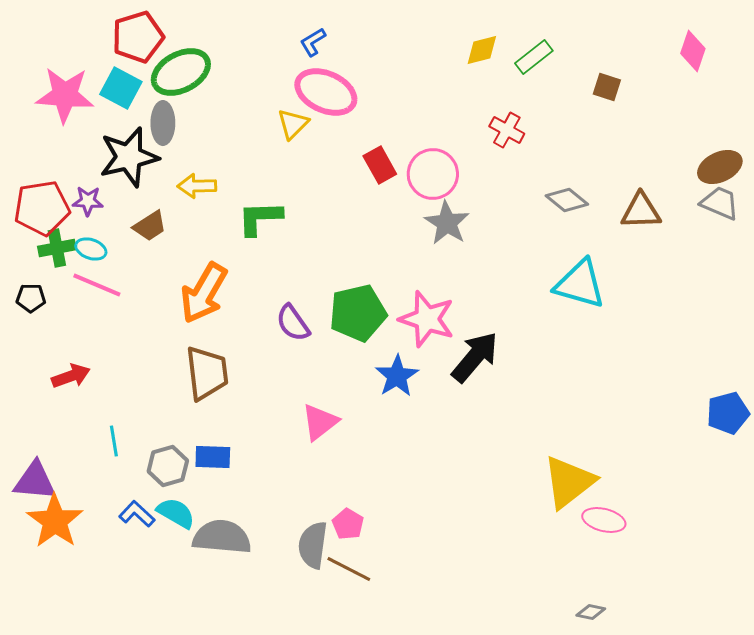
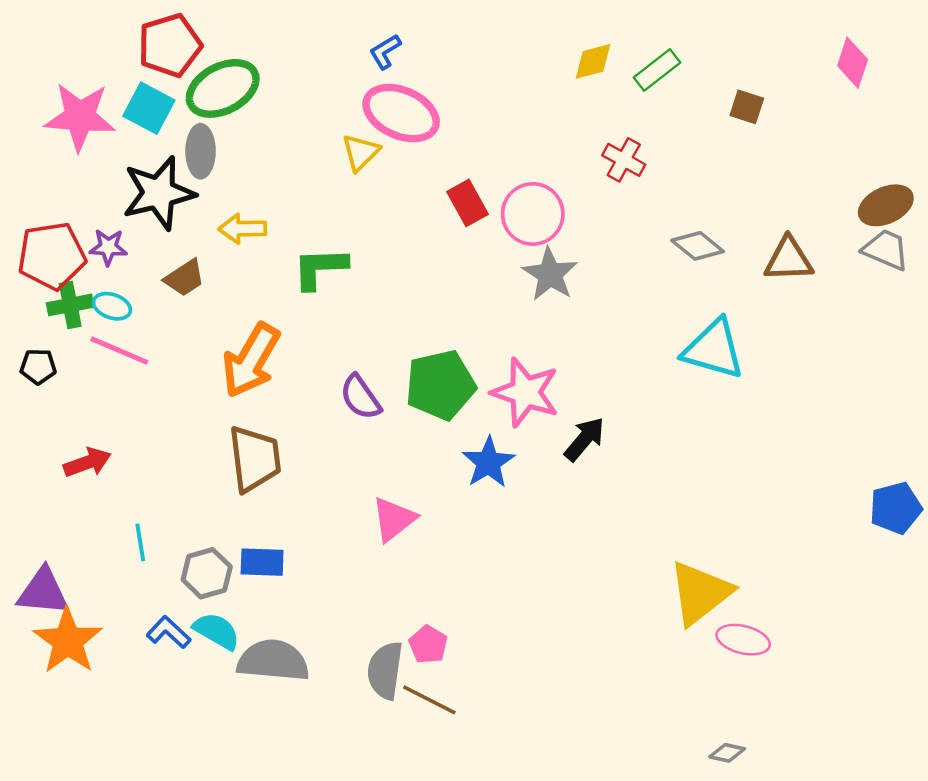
black arrow: (475, 357) -> (584, 439), size x0.7

